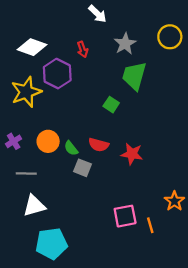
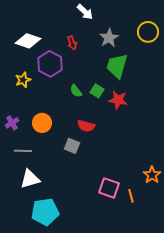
yellow star: (26, 92) -> (23, 80), size x0.6
green semicircle: (71, 148) -> (76, 91), moved
red star: (132, 154) -> (118, 100), moved
pink square: (125, 216) -> (109, 188), turned 30

